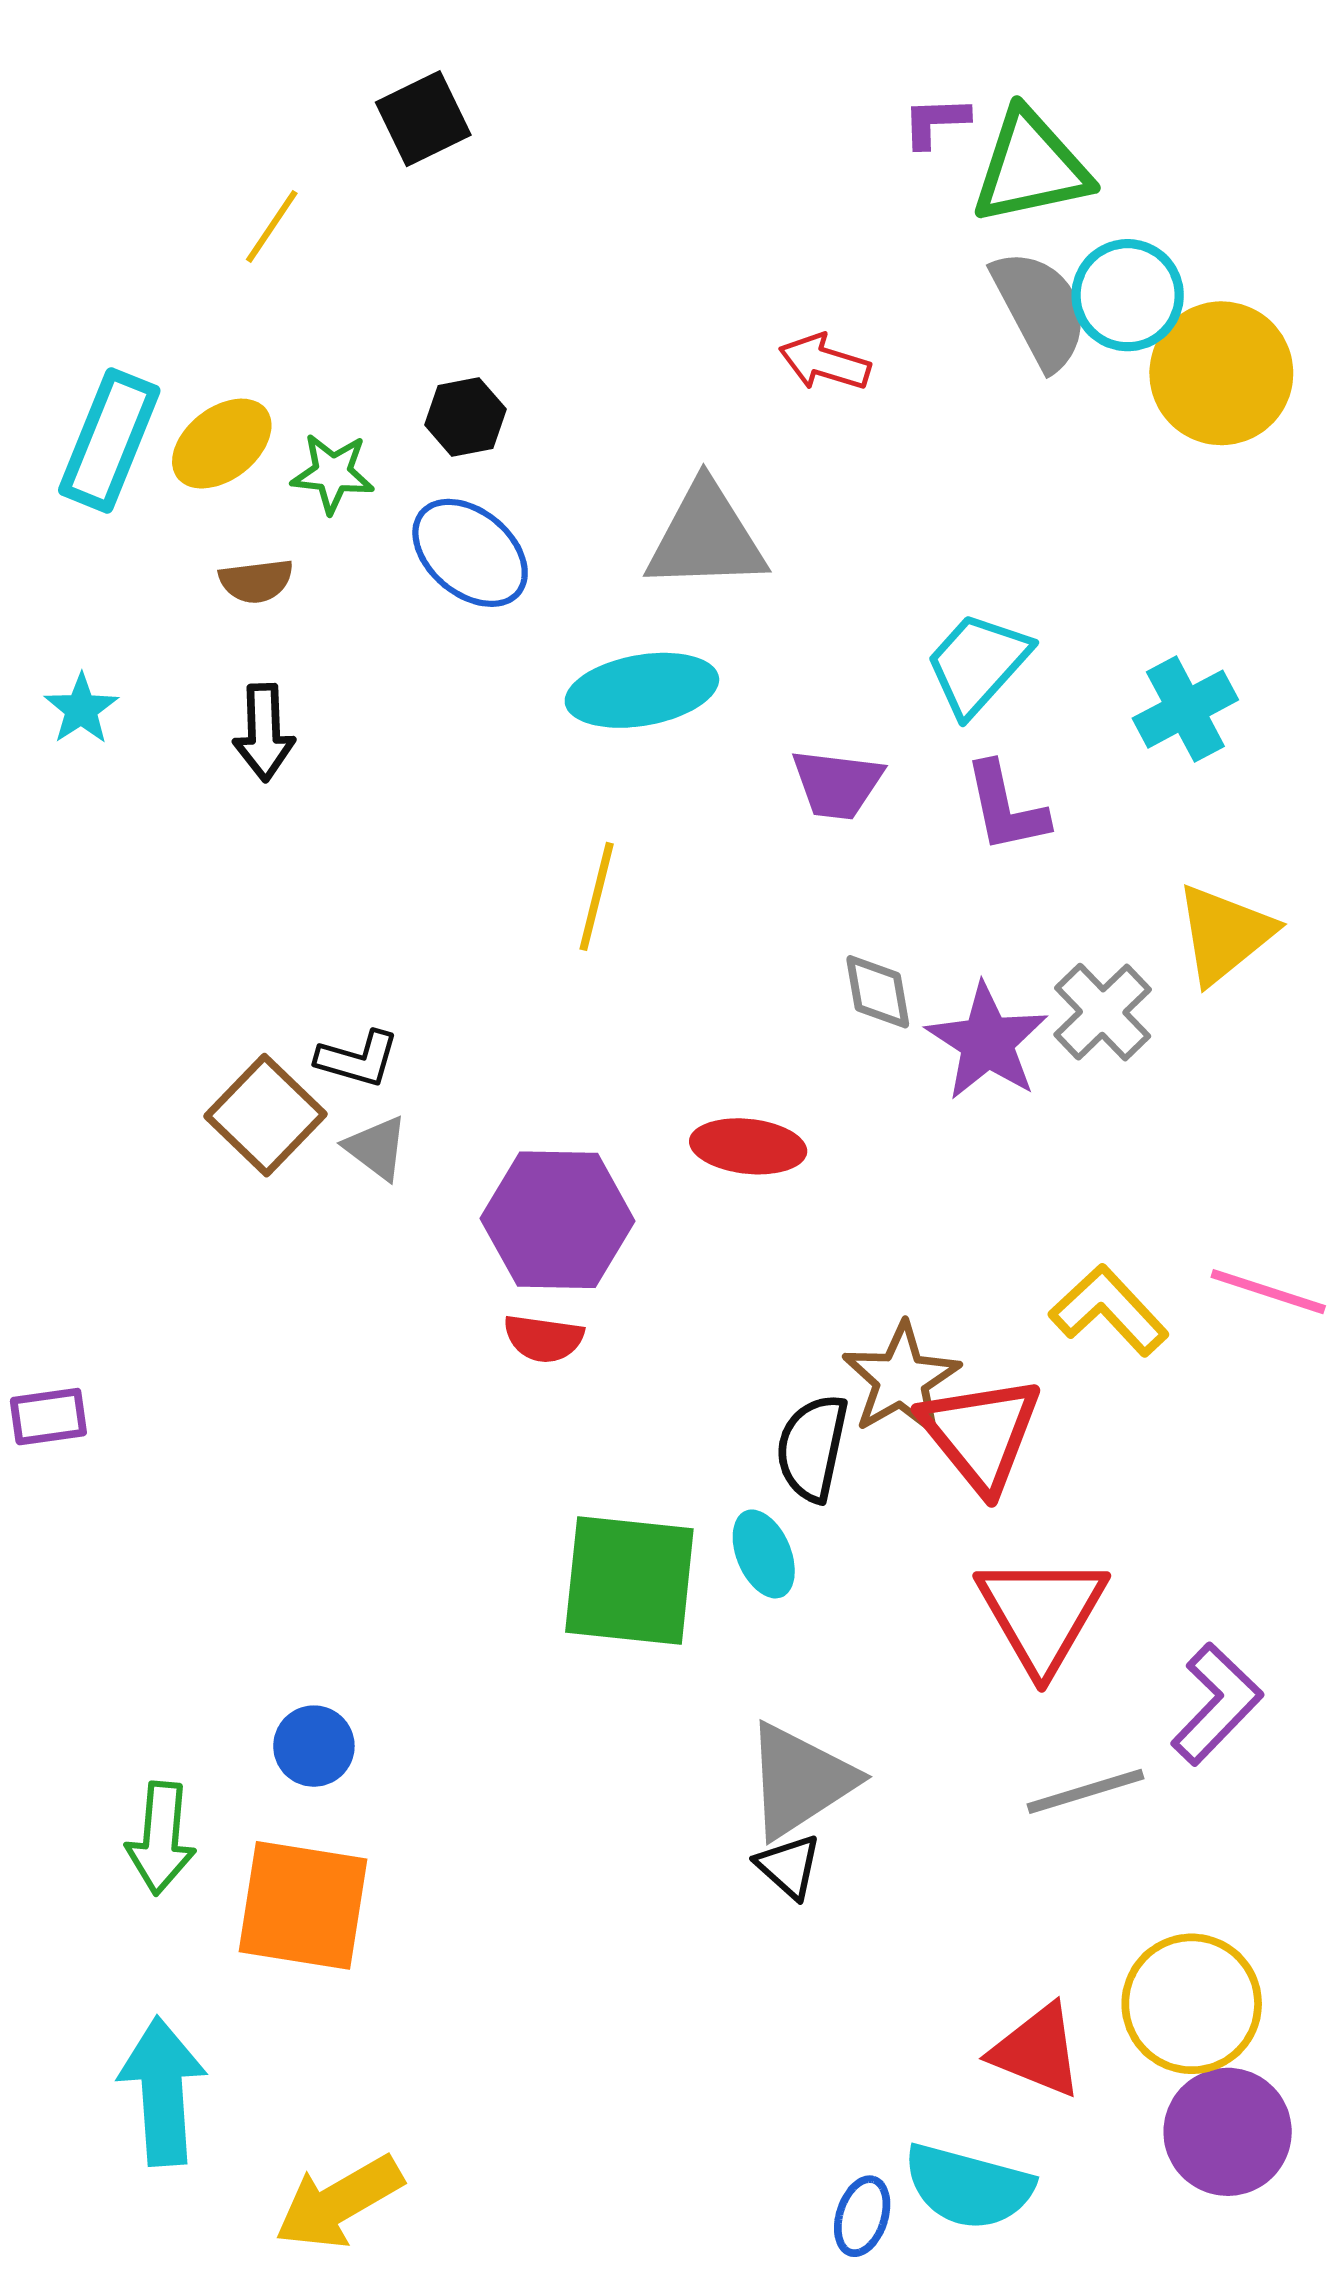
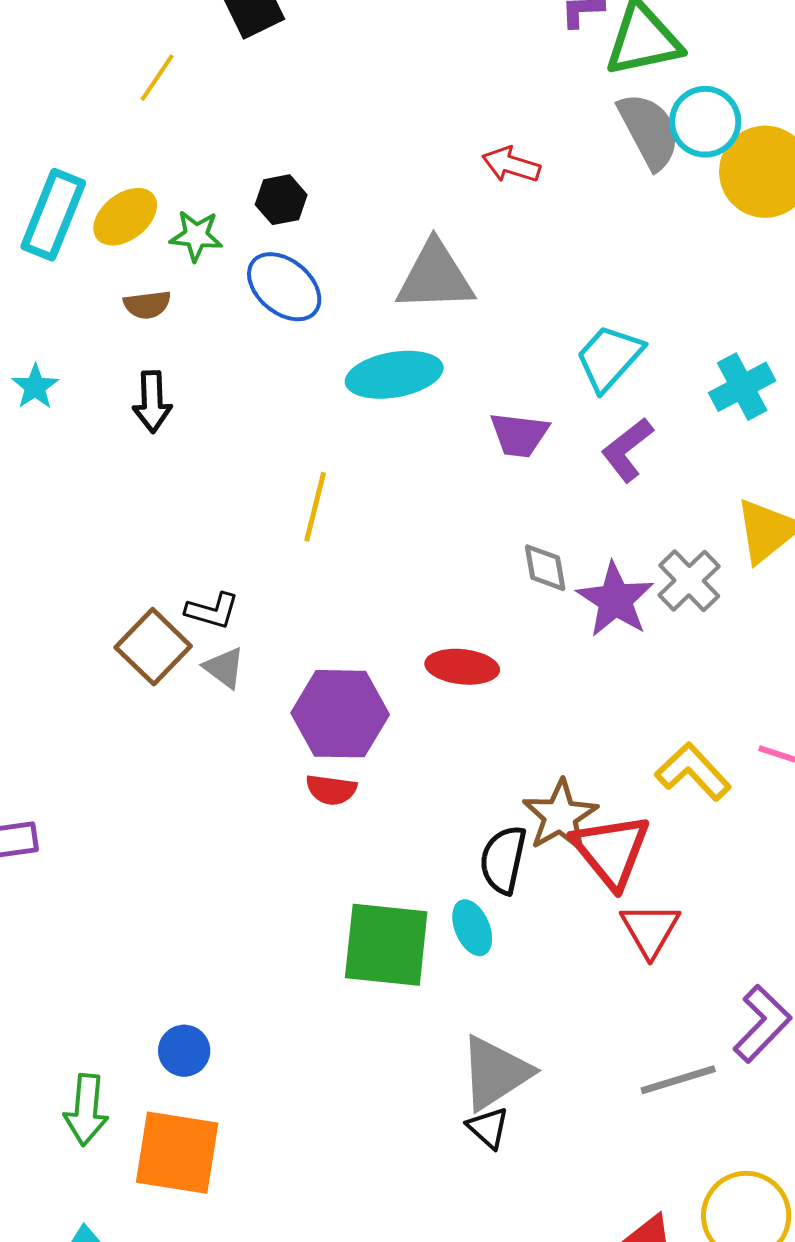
purple L-shape: (1006, 807) -> (627, 450), turned 64
yellow line: (597, 896) -> (315, 507), moved
red triangle: (1042, 1613) -> (650, 930), moved, size x0.7

